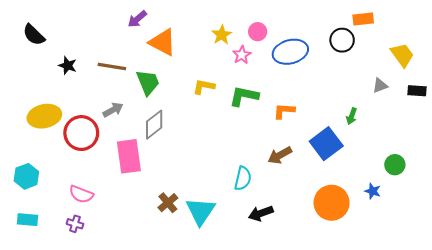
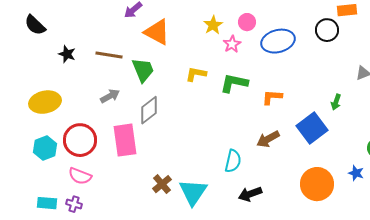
red circle: (81, 133) -> (80, 140), moved
cyan hexagon: (26, 176) -> (45, 148), moved
cyan rectangle: (27, 220) -> (47, 203), moved

